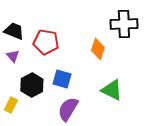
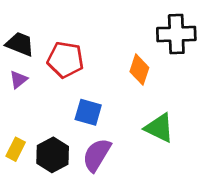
purple triangle: (13, 56) -> (18, 80), turned 32
black hexagon: (32, 85) -> (53, 155), moved

